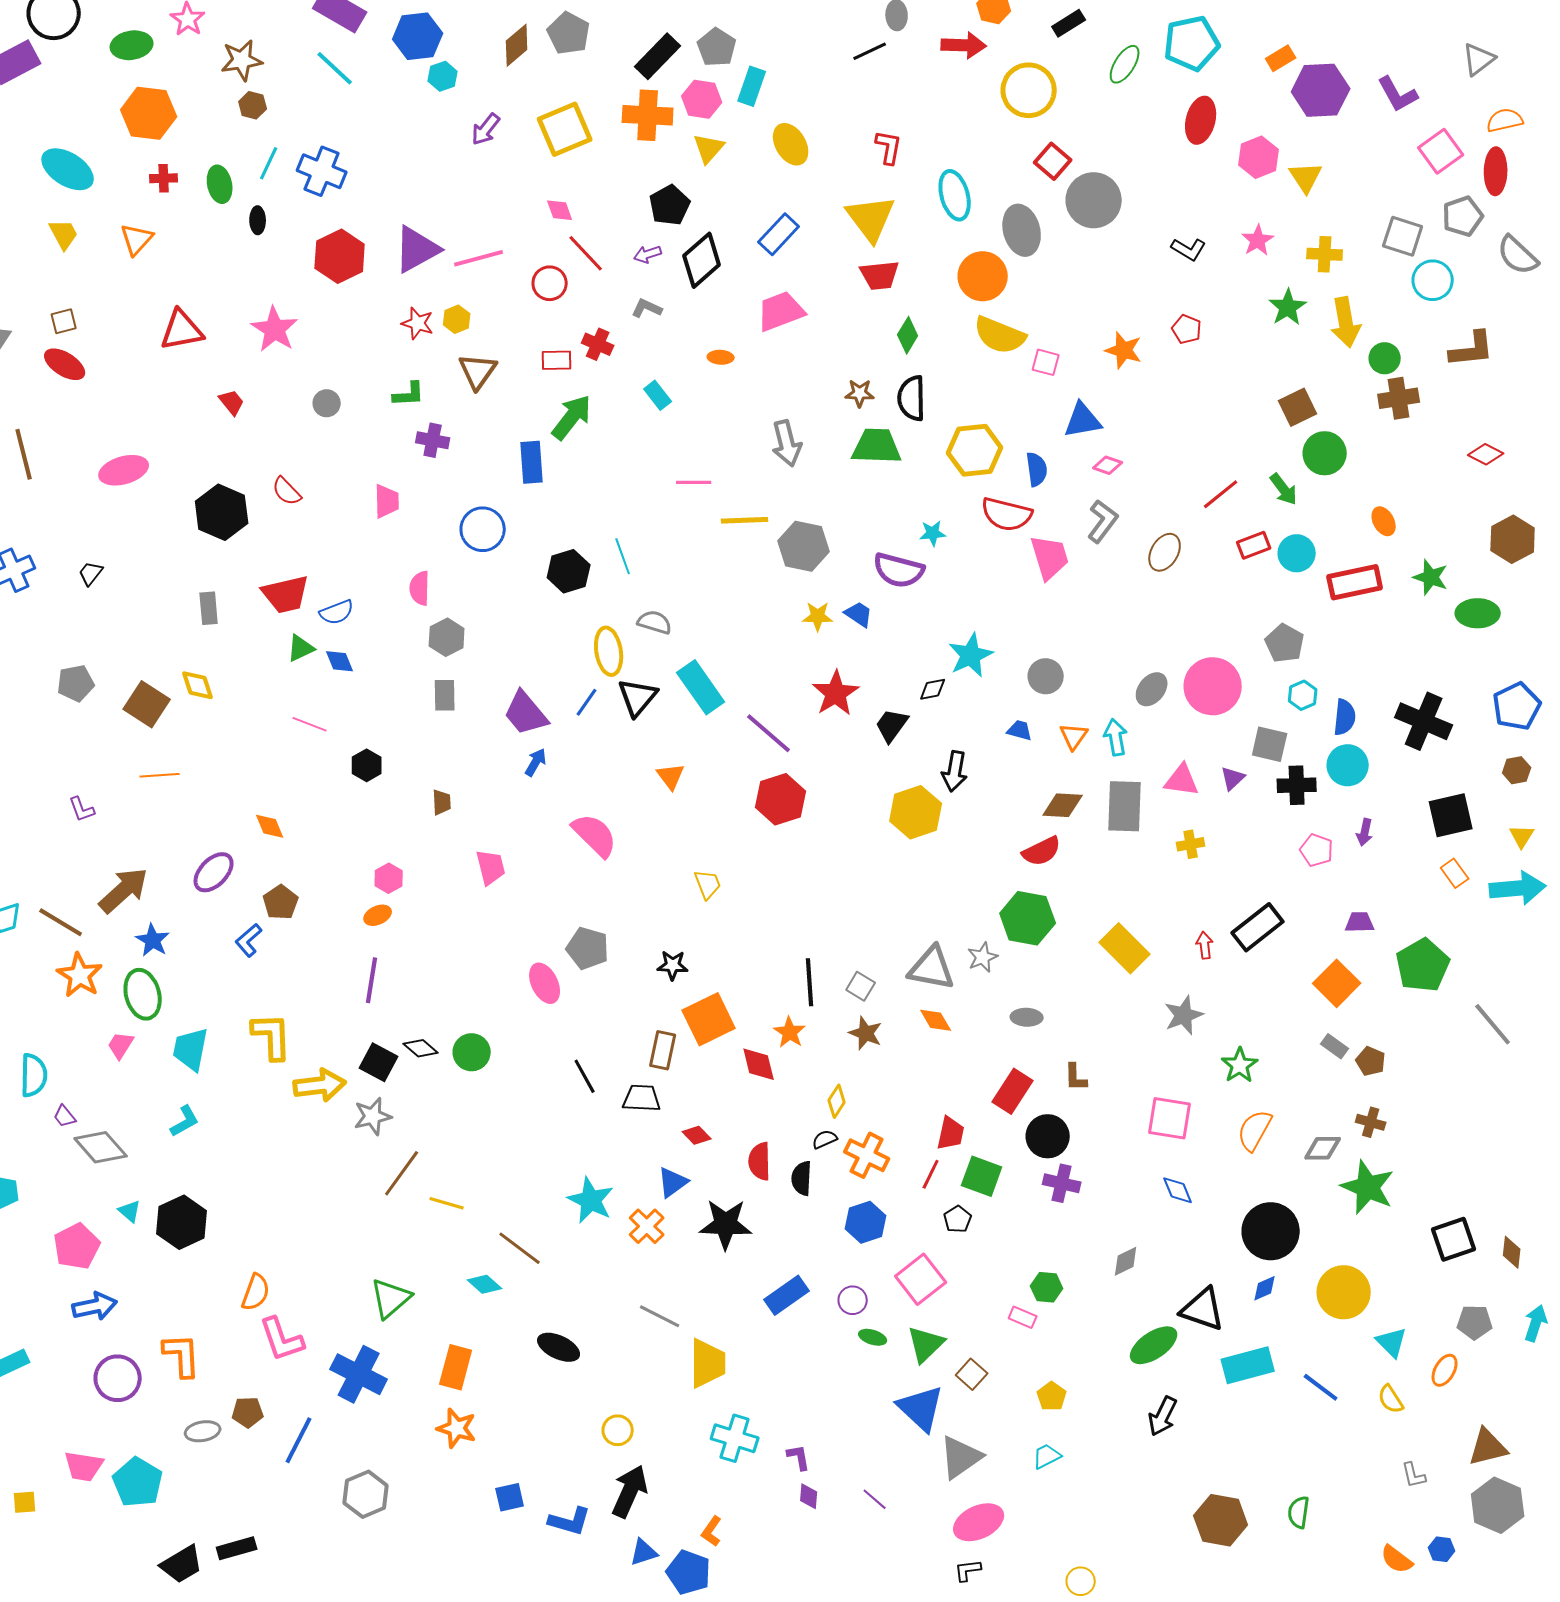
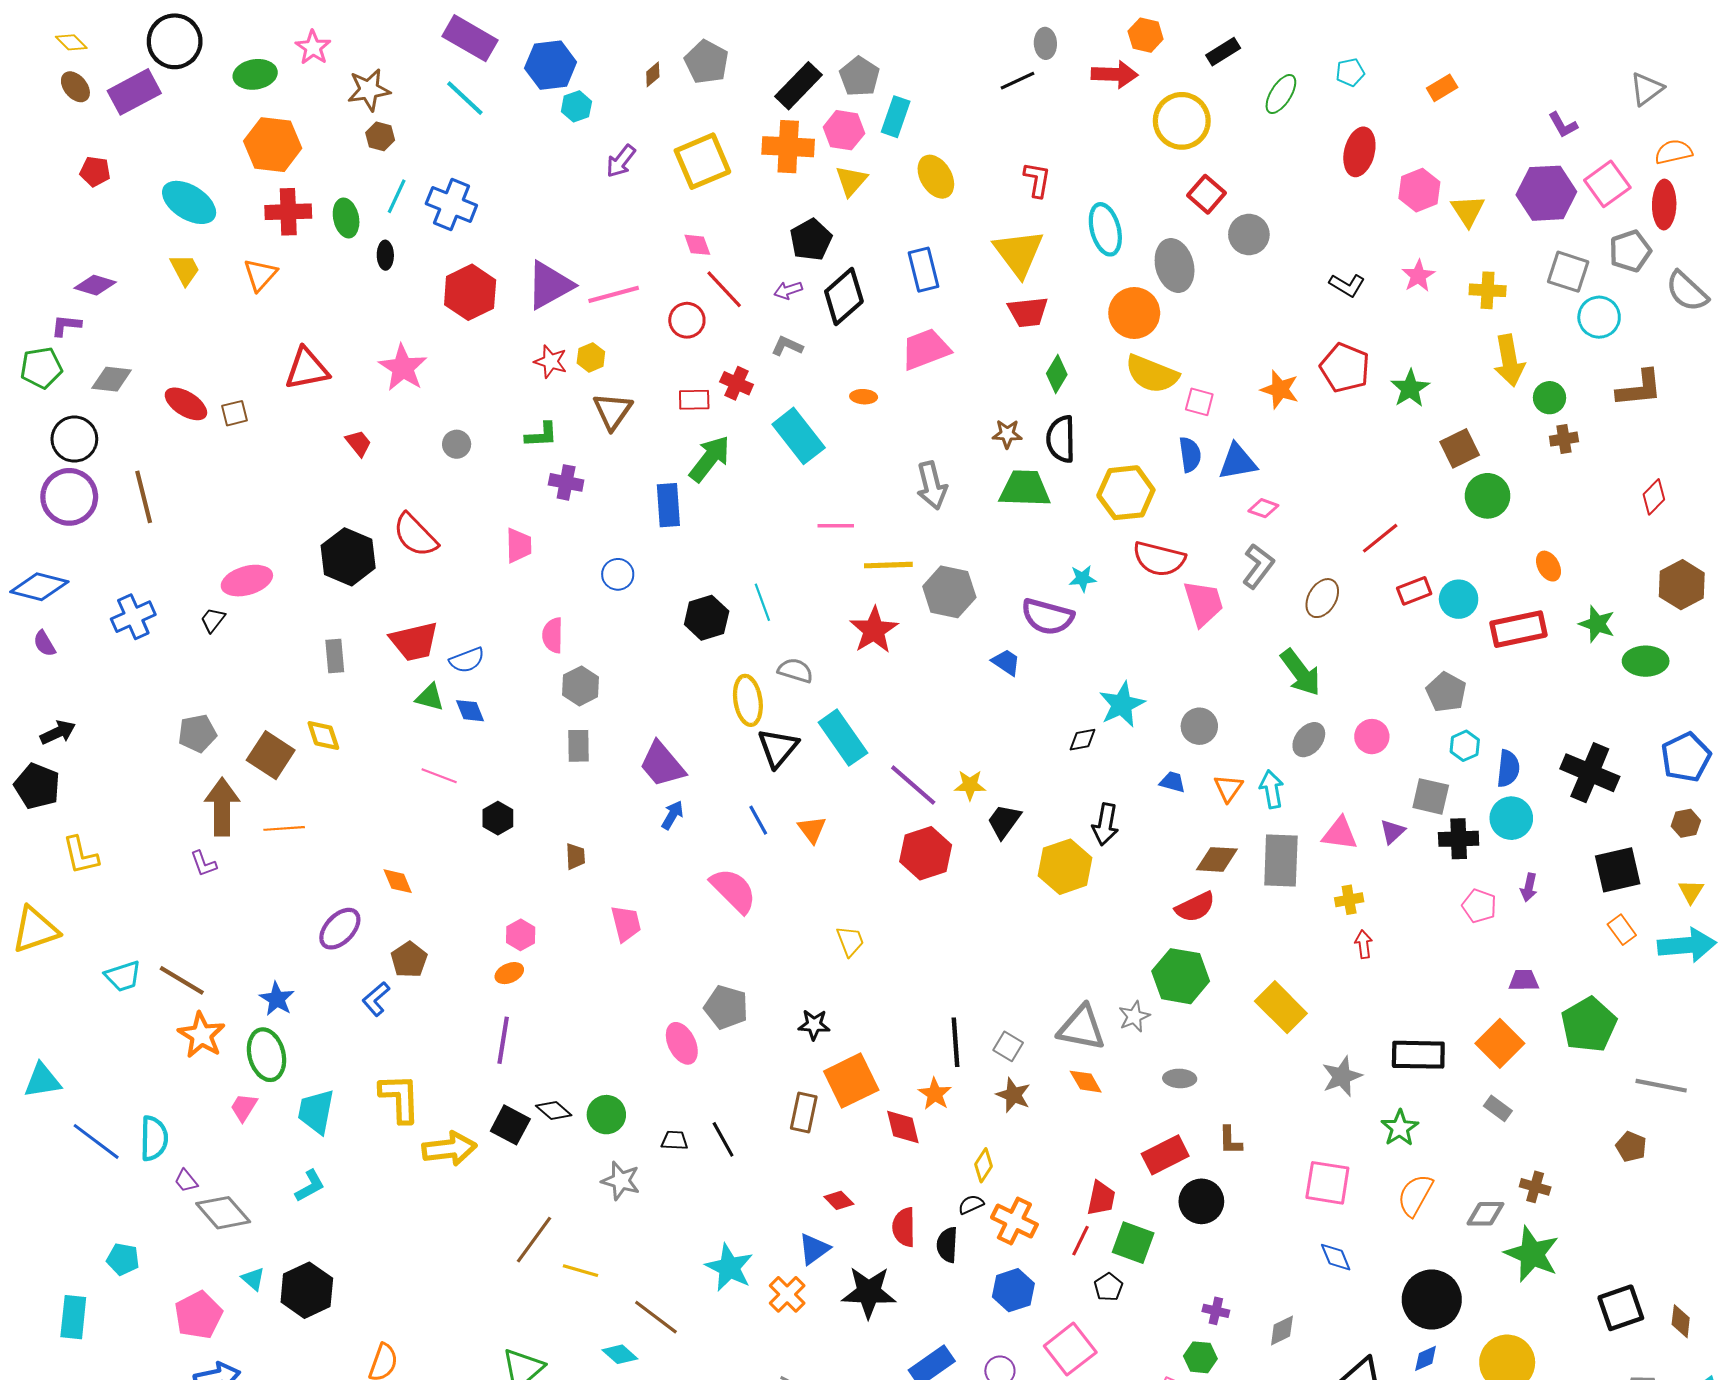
cyan pentagon: (1192, 43) -> (1350, 72), size x0.5
brown diamond: (517, 45) -> (653, 74), size x0.6
purple hexagon: (1321, 90) -> (1546, 193), moved
purple L-shape: (1398, 94) -> (1563, 125), size x0.7
red cross: (164, 178) -> (288, 212), size x1.6
gray circle: (1094, 200) -> (1249, 234), size x0.7
blue rectangle: (779, 234) -> (924, 270), turned -57
green star: (1288, 307) -> (1410, 388), moved
brown square: (64, 321) -> (234, 413), moved
red pentagon: (1187, 329) -> (1345, 368), size x1.6
cyan rectangle: (658, 395) -> (799, 436), size x1.8
brown cross: (1399, 398) -> (1564, 439), size x0.7
red diamond: (1486, 454) -> (1654, 497), turned -72
blue semicircle: (1037, 469) -> (1190, 455), moved
pink ellipse: (124, 470) -> (247, 581), moved
green arrow: (1284, 489) -> (1301, 672), moved, size x1.4
red semicircle: (287, 491) -> (415, 535), size x1.5
blue circle: (483, 529) -> (618, 574), size x0.7
yellow star: (818, 616) -> (970, 785), moved
green triangle: (301, 648) -> (430, 697), turned 40
pink circle: (1213, 686) -> (1372, 737), size x0.6
red star: (836, 693) -> (874, 630), moved
blue line: (587, 702) -> (758, 820), moved, turned -64
black trapezoid: (892, 725) -> (1004, 821), moved
brown arrow: (124, 890) -> (222, 807), moved, turned -48
black rectangle: (1258, 927) -> (1418, 1055), moved, turned 39
red arrow: (1205, 945) -> (1364, 944), moved
gray line: (1493, 1024) -> (1661, 1086), turned -39
brown pentagon: (1371, 1061) -> (1631, 1147), moved
red rectangle: (1013, 1091) -> (1165, 1155), turned 30
black trapezoid: (642, 1098) -> (675, 1140), moved, size x0.7
gray star: (373, 1116) -> (621, 1181), moved, turned 30
purple cross: (1062, 1183) -> (1216, 1311), moved, size x0.7

